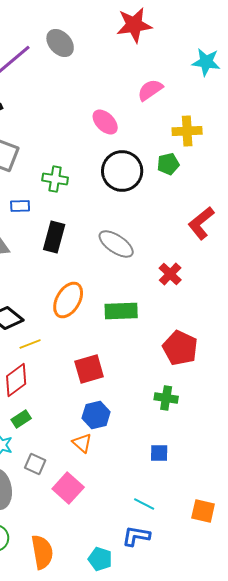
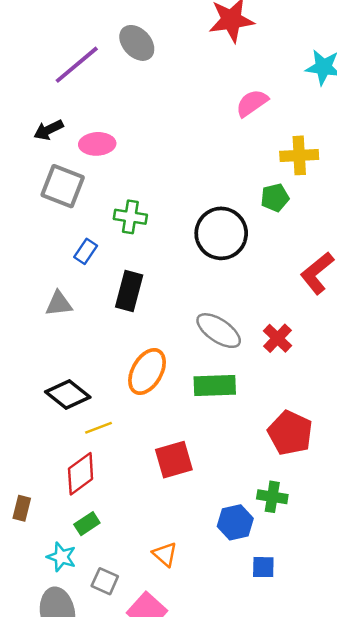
pink ellipse: (105, 122) -> (97, 144), moved, turned -48
black circle: (122, 171) -> (221, 233), moved
blue rectangle: (20, 206) -> (86, 251), turned -54
gray ellipse: (116, 244) -> (219, 331), moved
blue hexagon: (96, 415) -> (235, 522), moved

